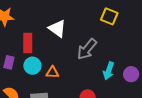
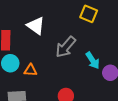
cyan arrow: (109, 71) -> (93, 60), moved, turned -54

